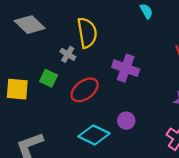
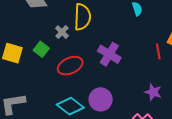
purple circle: (126, 121) -> (101, 99), size x1.5

